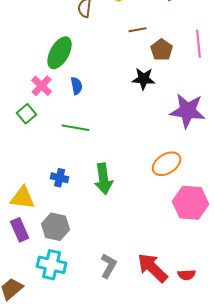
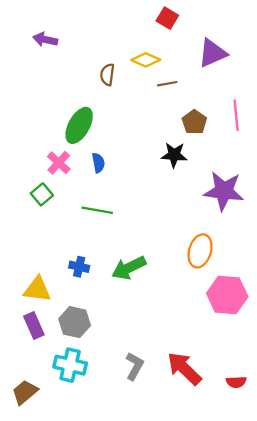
brown line: (138, 30) -> (167, 84), moved
orange ellipse: (167, 164) -> (200, 251), turned -40
green arrow: (104, 179) -> (129, 268), turned 72
red semicircle: (187, 275) -> (236, 382), moved

